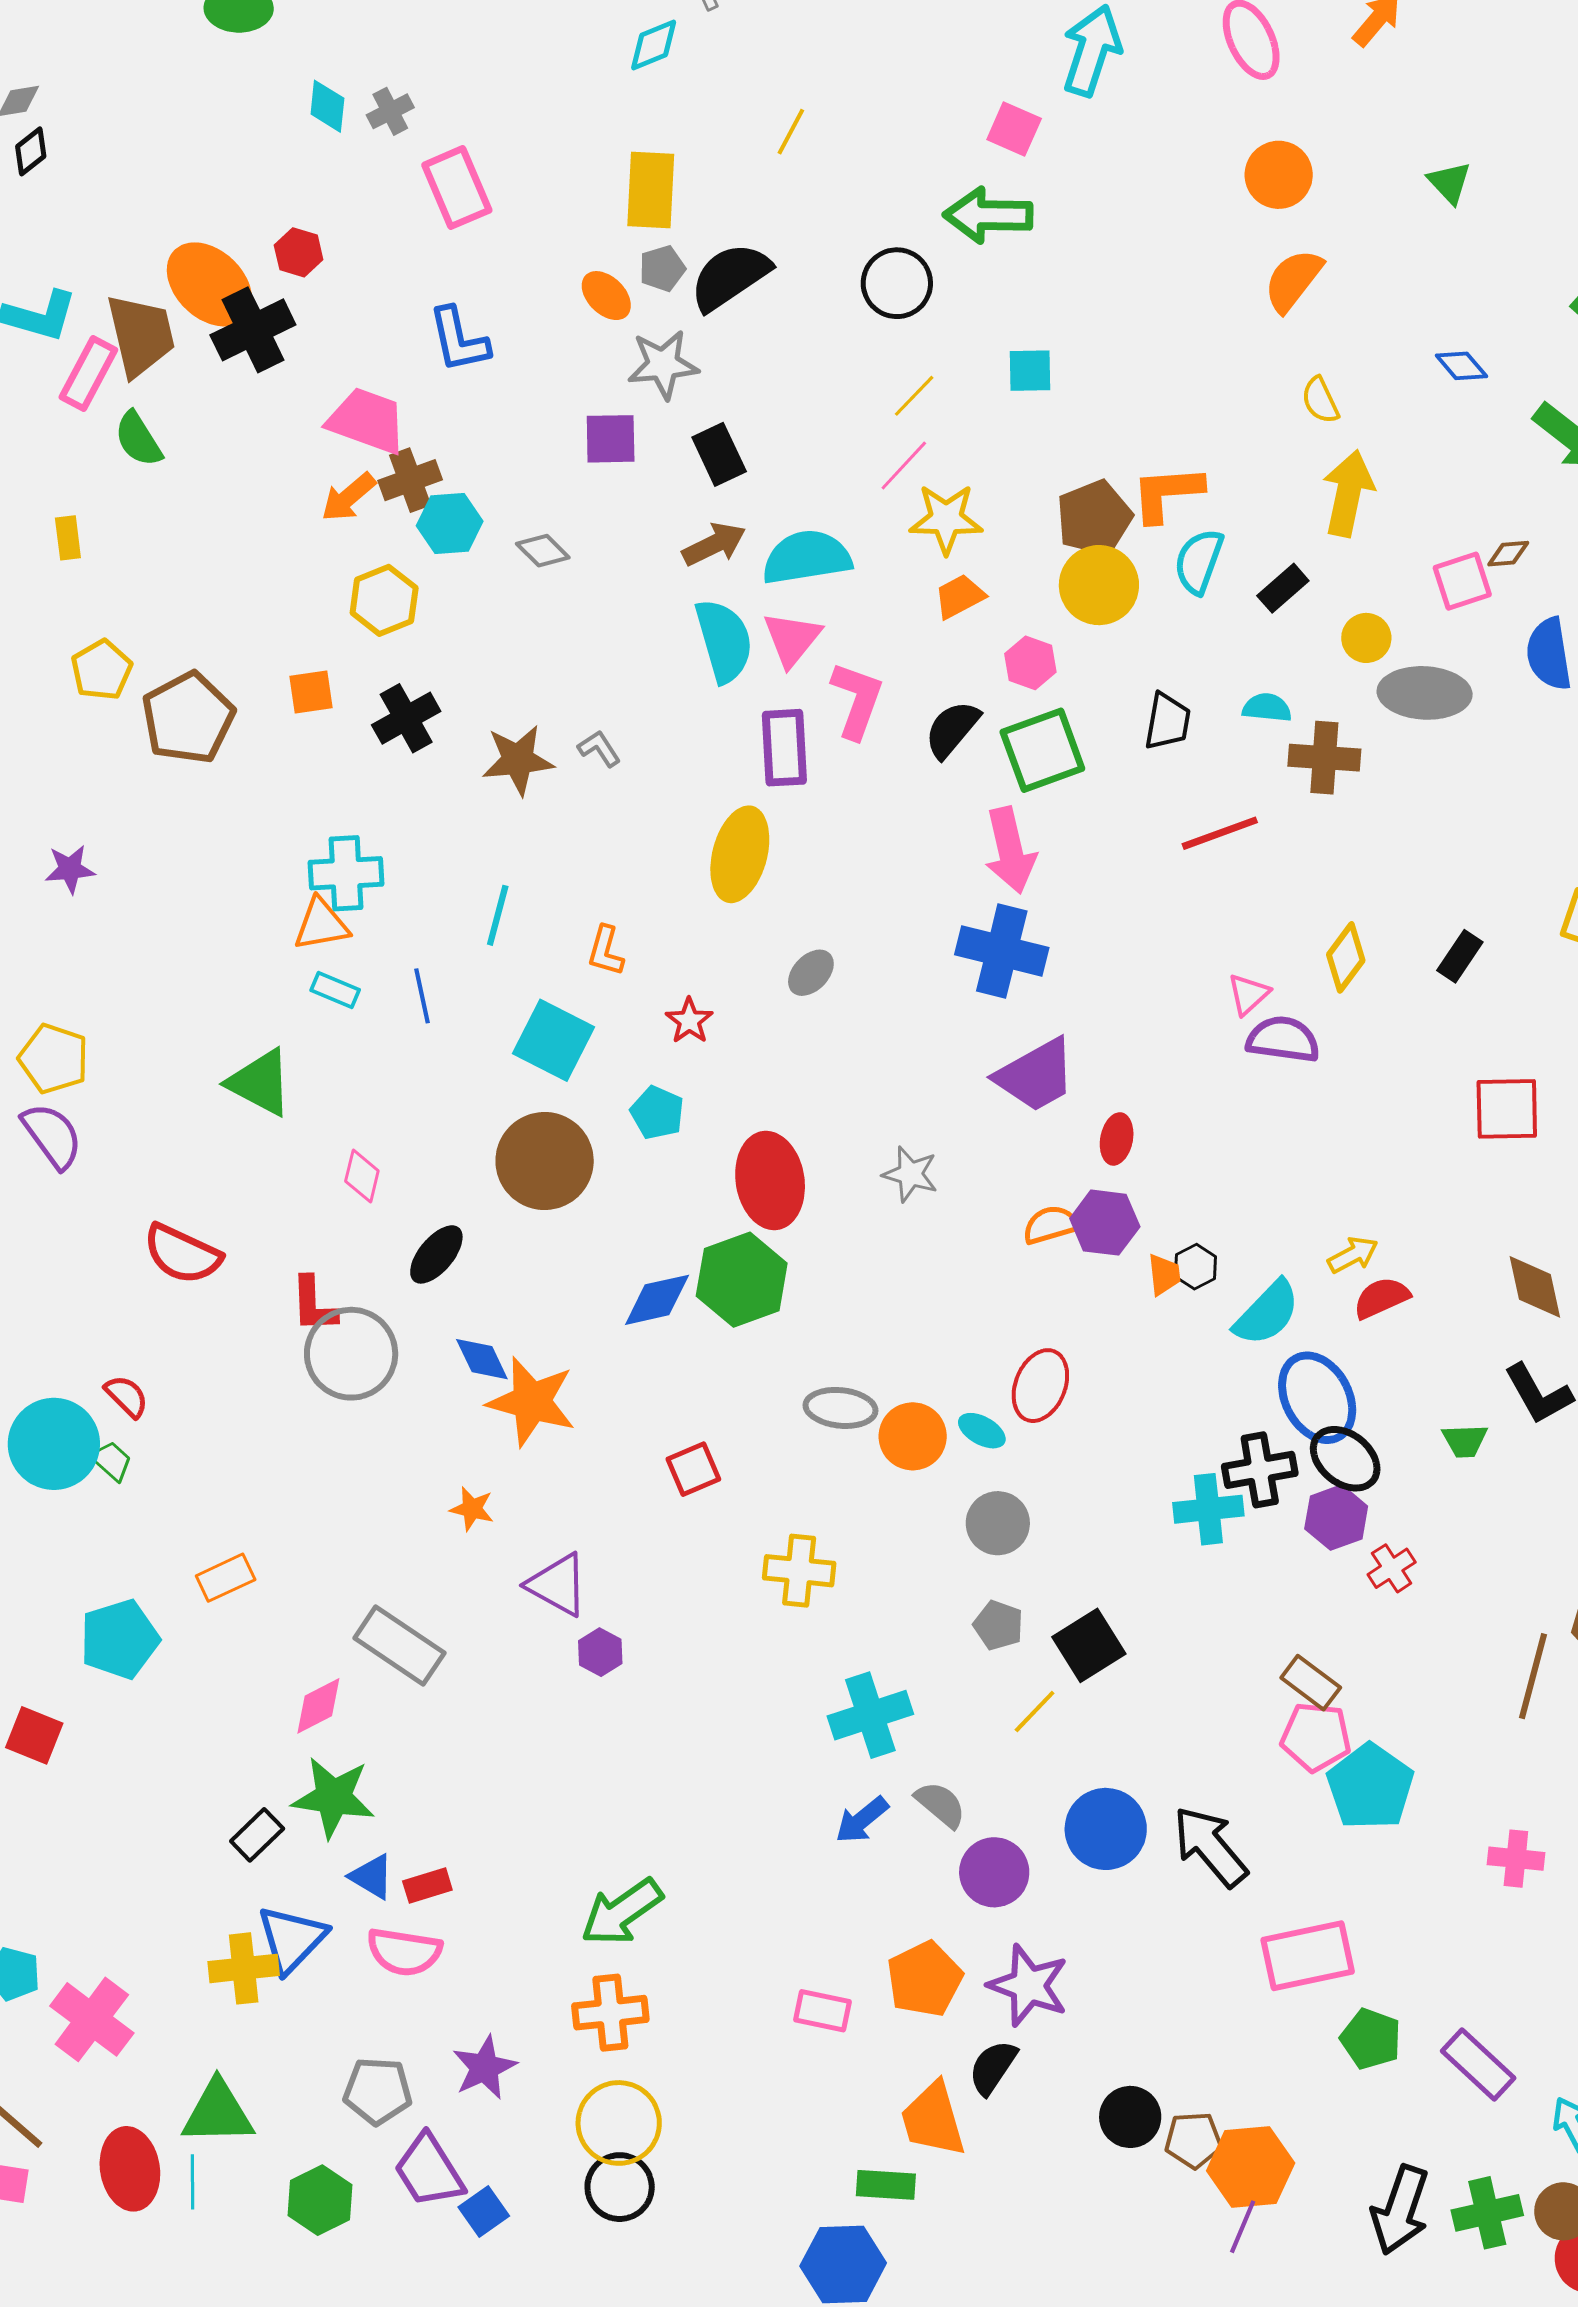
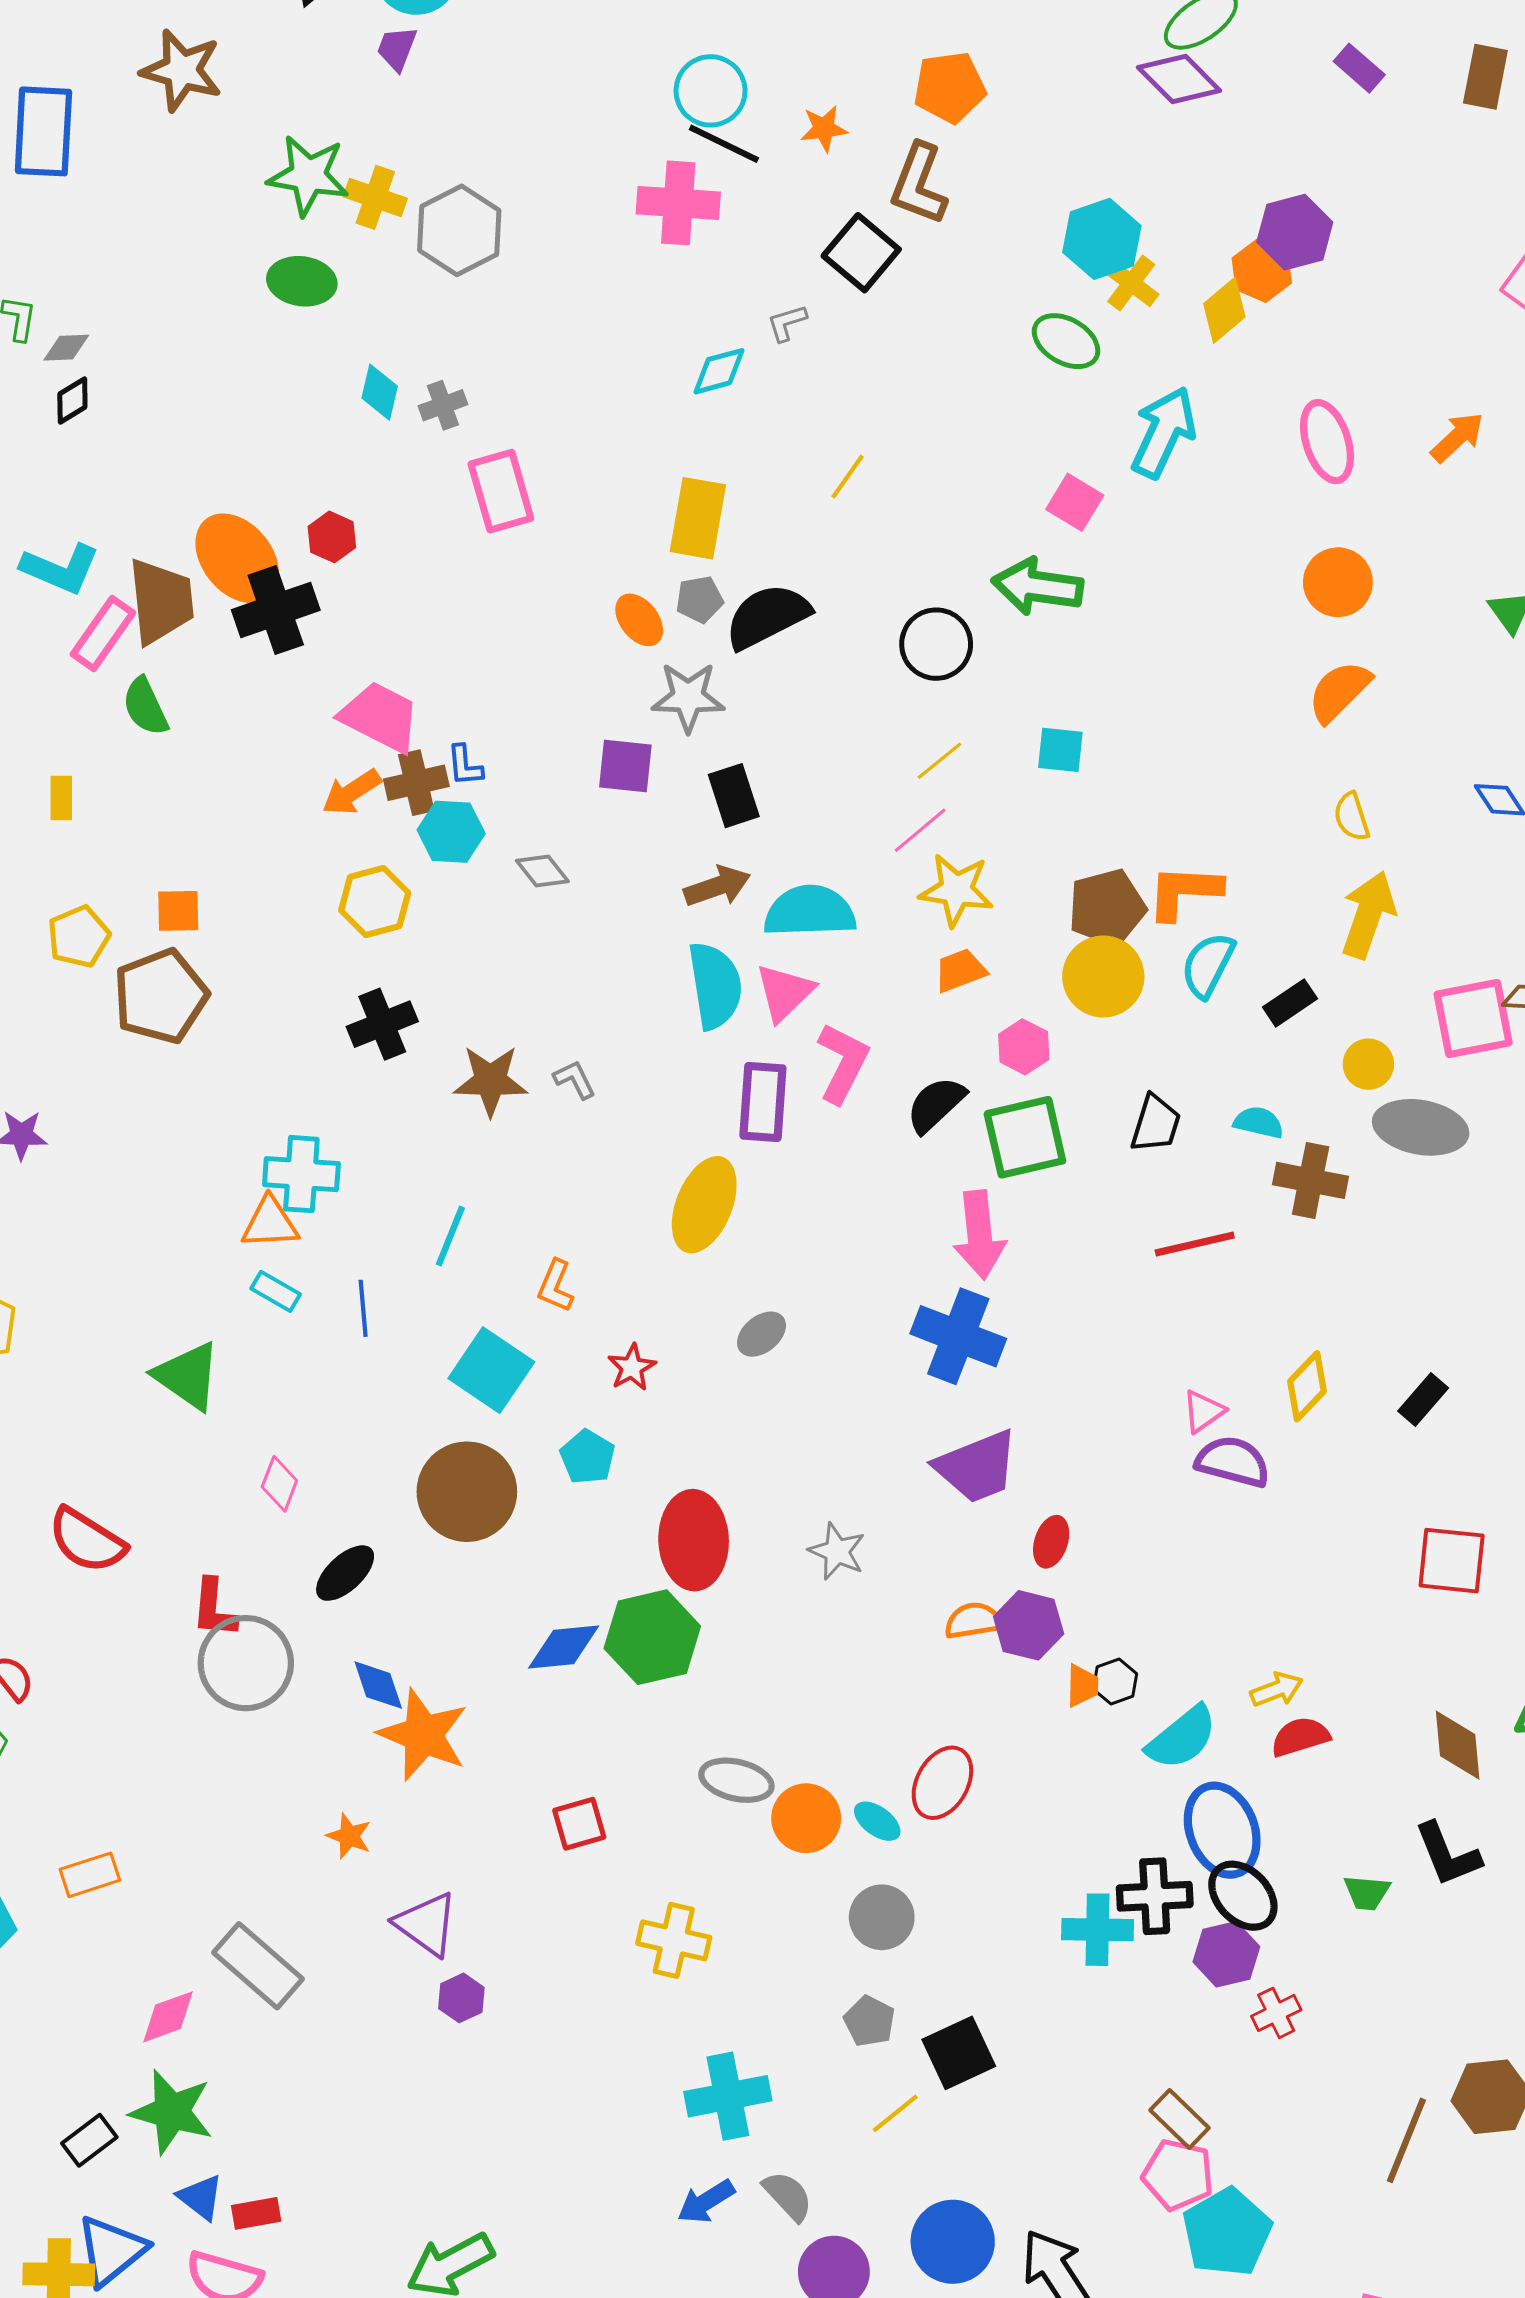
blue L-shape: (459, 340) -> (465, 765), moved, size x0.6
pink square: (1462, 581) -> (1473, 1018), size x1.4
orange square: (311, 692) -> (178, 911), moved

